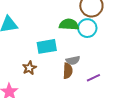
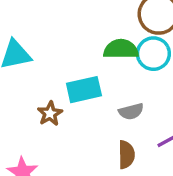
brown star: (29, 68) -> (50, 114), moved
brown semicircle: (68, 71) -> (126, 155), moved

